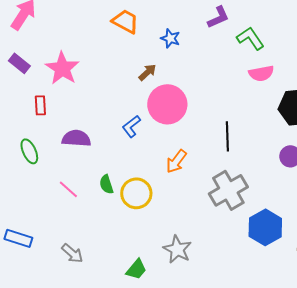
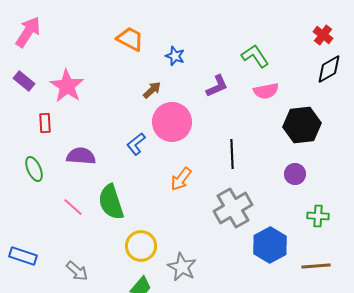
purple L-shape: (218, 17) -> (217, 86), moved
green semicircle: (106, 184) -> (111, 202), size x1.8
yellow circle: (136, 193) -> (141, 246), moved

